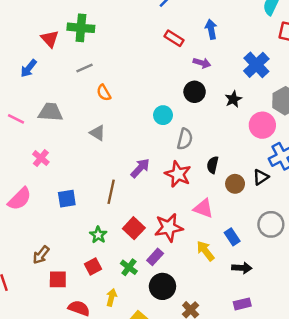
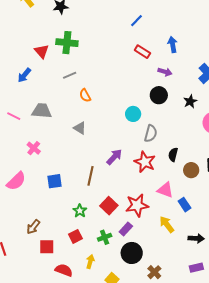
blue rectangle: (232, 237) -> (185, 205), moved
green cross: (129, 267) -> (105, 237), turned 32

